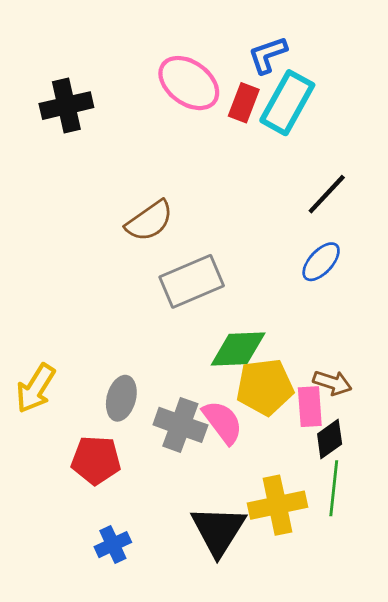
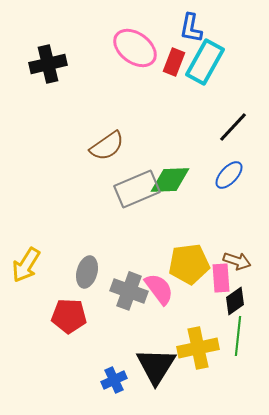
blue L-shape: (268, 55) -> (191, 28), turned -60
green diamond: (238, 349) -> (170, 180), moved
blue cross: (113, 545) -> (114, 380), moved

